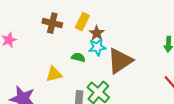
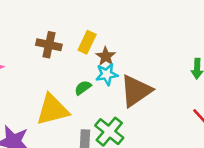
green semicircle: (78, 57) -> (83, 88), turned -48
yellow triangle: (54, 74) -> (52, 110), size x1.6

